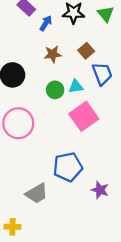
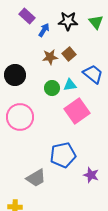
brown square: (86, 51) -> (69, 54), moved
blue trapezoid: (102, 74) -> (93, 74), turned -30

